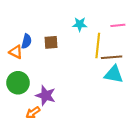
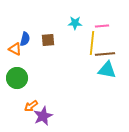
pink line: (118, 25) -> (102, 26), moved
purple star: (46, 96) -> (43, 116), moved, turned 30

